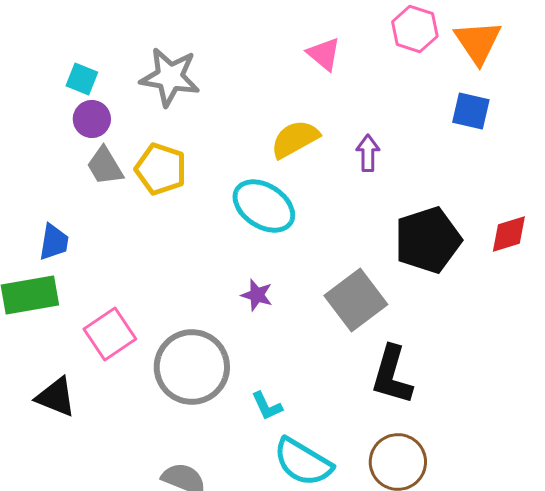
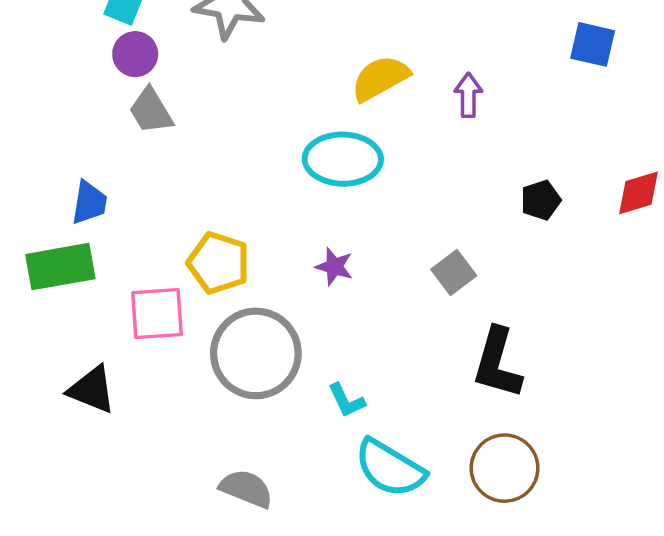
yellow pentagon: (161, 169) -> (218, 263), moved
cyan ellipse: (264, 206) -> (343, 159), turned -32
black pentagon: (428, 240) -> (541, 200), size x0.5
gray square: (356, 300) -> (454, 273), size x0.6
pink square: (110, 334) -> (157, 314), turned 30

